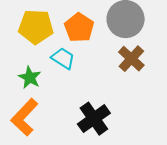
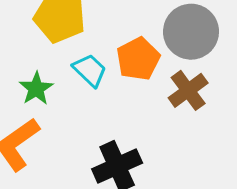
orange pentagon: (79, 28) -> (138, 59), moved

